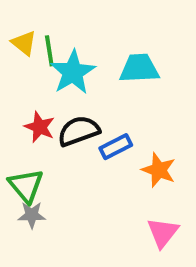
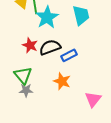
cyan trapezoid: (139, 68) -> (81, 15), turned 80
orange star: (159, 170) -> (62, 81), moved

